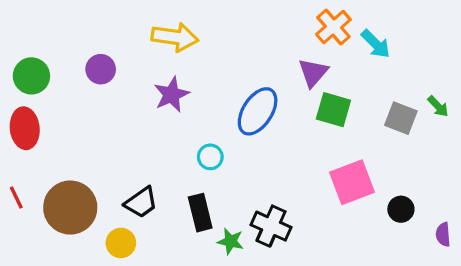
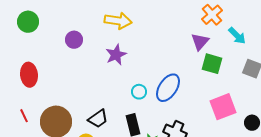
cyan arrow: (376, 44) -> (237, 36), moved
green circle: (31, 76) -> (28, 22), moved
blue ellipse: (258, 111) -> (168, 88), moved

